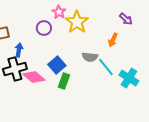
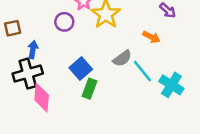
orange arrow: (113, 40) -> (151, 37), turned -88
gray semicircle: (90, 57) -> (122, 58), turned -42
pink diamond: (34, 77) -> (42, 97), moved, turned 55

